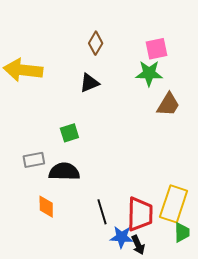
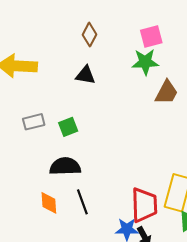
black triangle: (89, 83) -> (85, 75), turned 35
gray rectangle: (34, 160) -> (34, 122), moved
black line: (102, 212) -> (82, 202), moved

